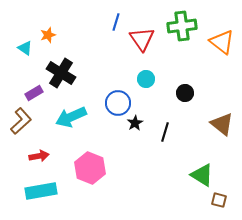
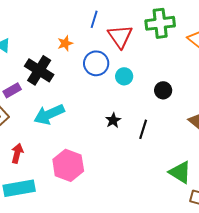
orange star: (48, 35) -> (65, 43), moved
blue circle: (118, 103) -> (96, 63), moved
red arrow: (39, 156) -> (17, 153), turned -66

